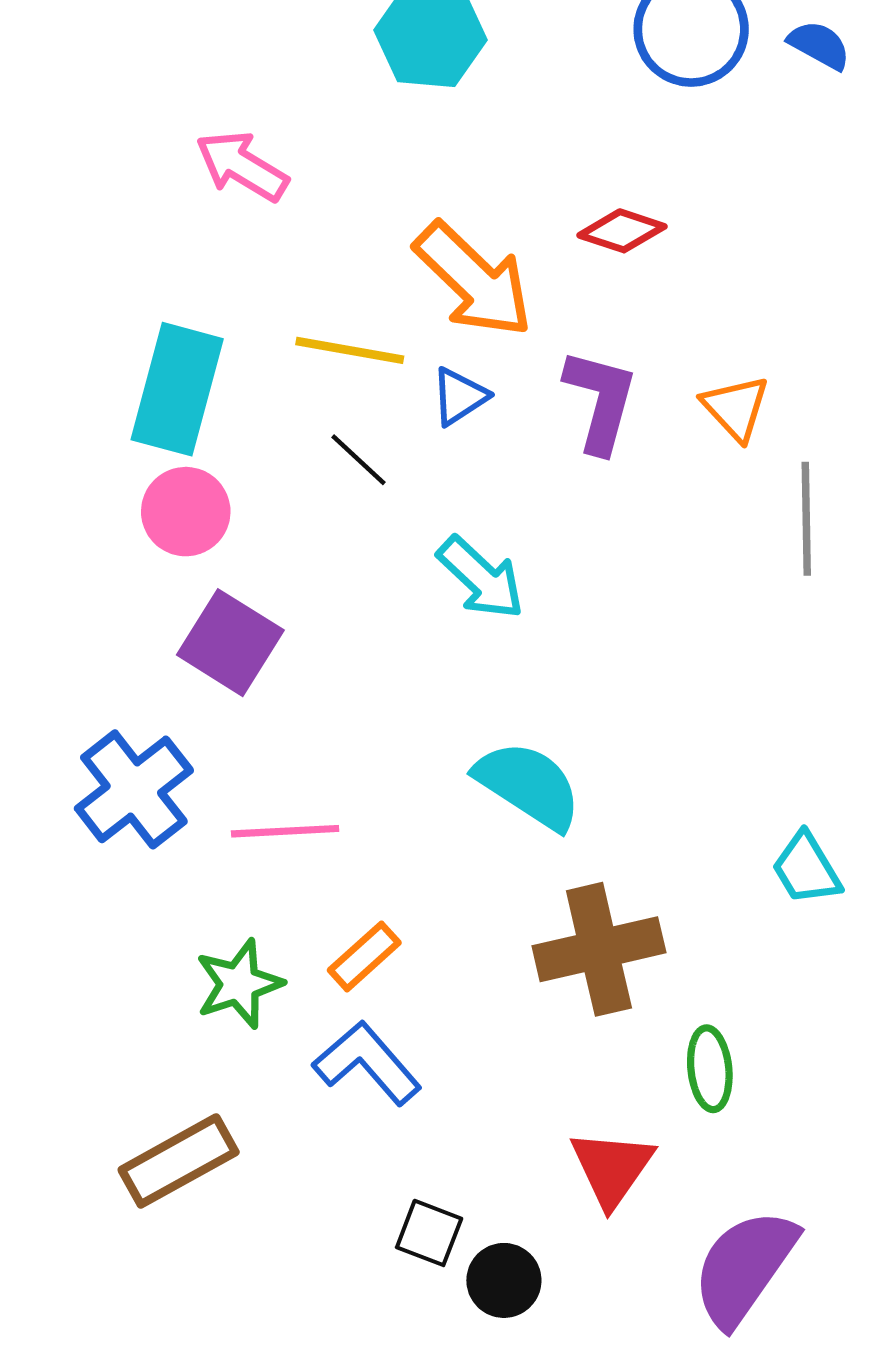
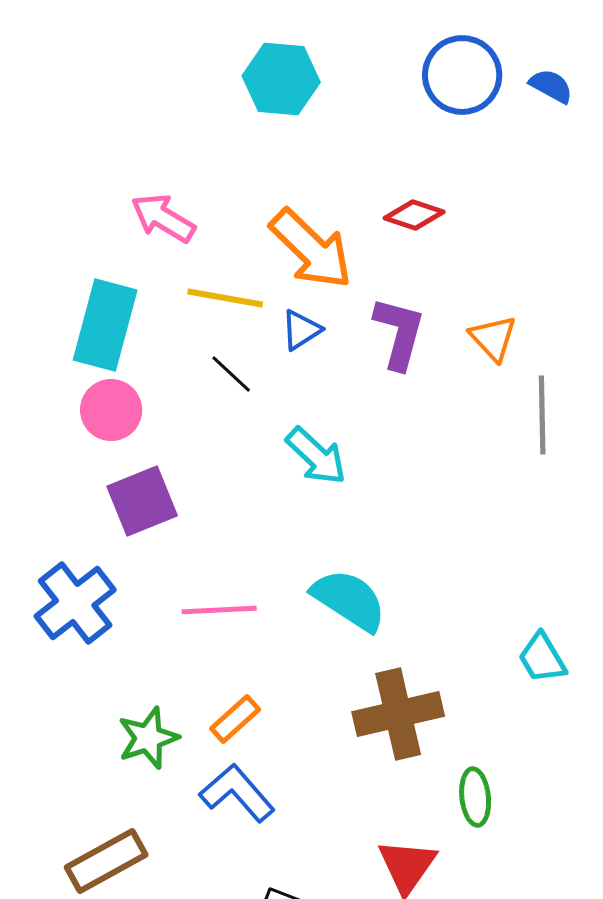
pink arrow: (242, 166) -> (163, 218), moved
purple square: (230, 643) -> (142, 501), turned 36
pink line: (285, 831) -> (219, 610), moved

